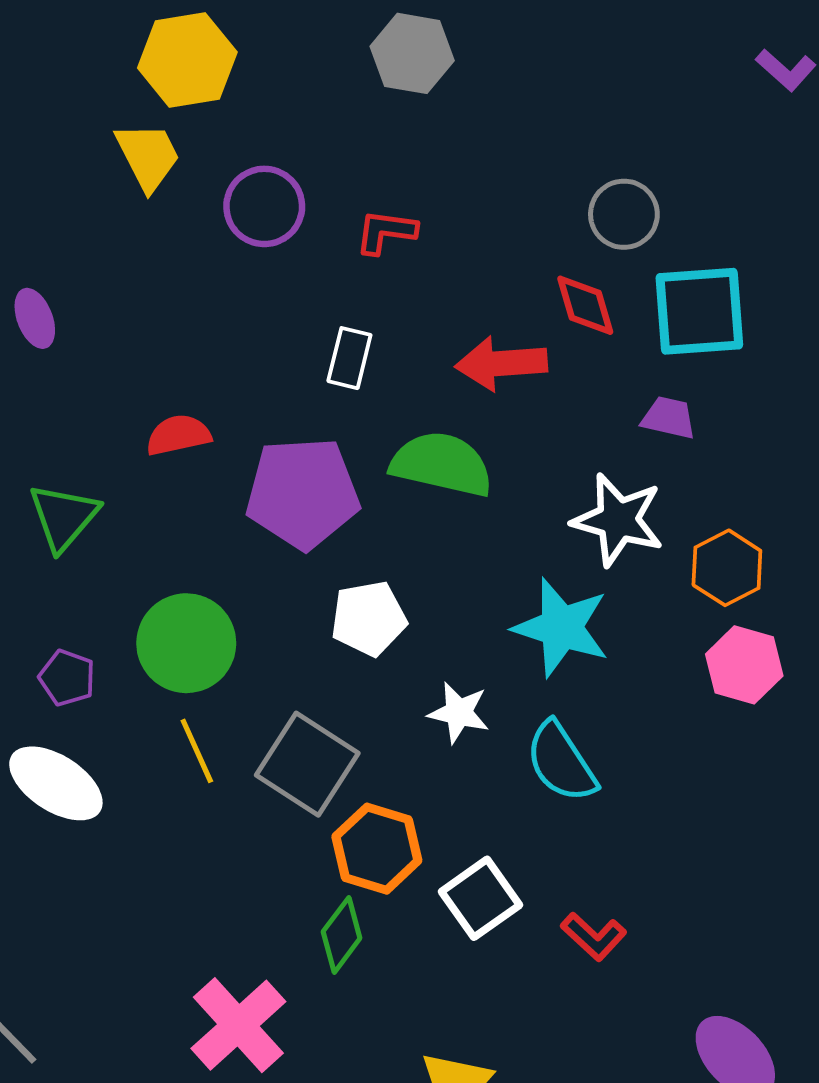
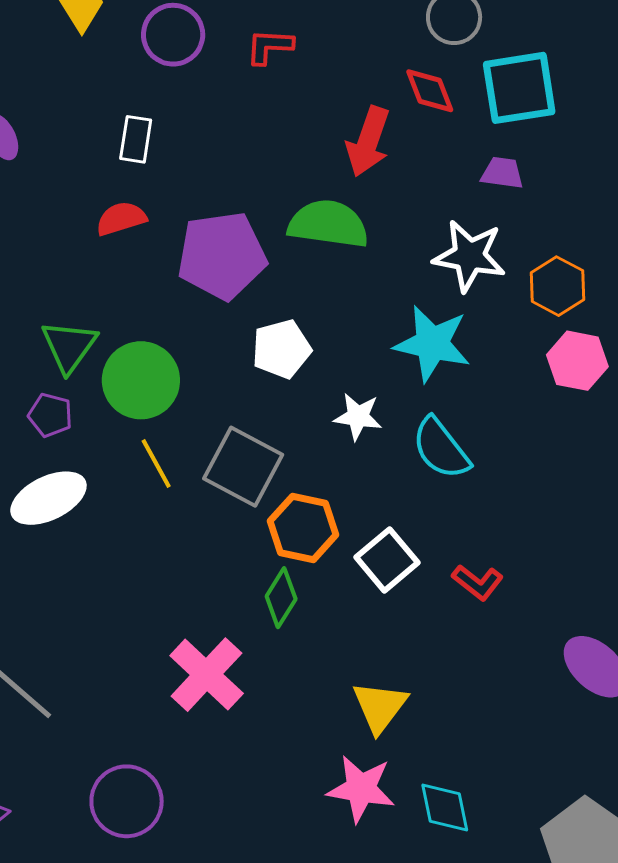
white rectangle: (349, 358) -> (136, 139), moved
red arrow: (501, 363) -> (368, 142), turned -62
green triangle: (64, 517) -> (69, 346), moved
white ellipse: (56, 783) -> (48, 498), turned -54

